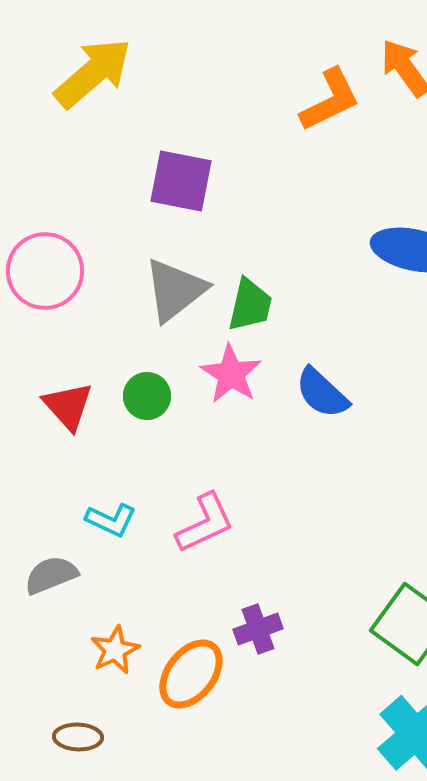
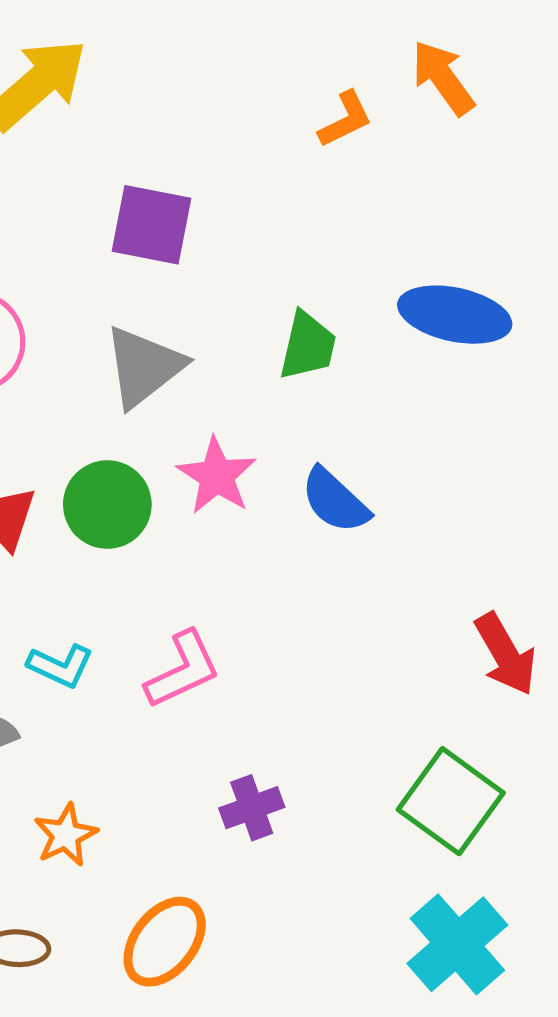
orange L-shape: (330, 100) -> (345, 119), size x0.7
green trapezoid: (250, 305) -> (308, 346), moved
green circle: (147, 396) -> (107, 505), size x1.4
orange ellipse: (191, 674) -> (165, 942), moved

